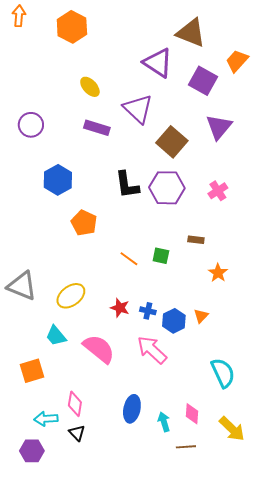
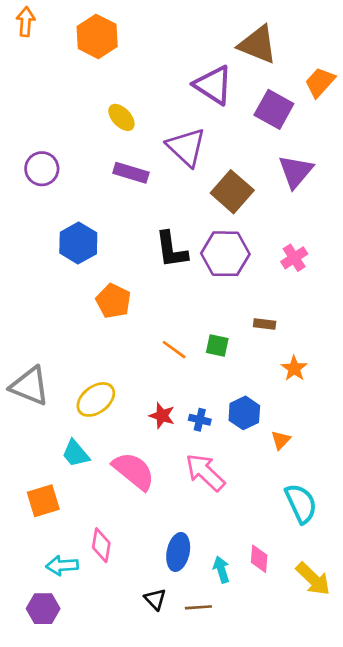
orange triangle: (201, 316) -> (281, 440), moved
blue hexagon: (174, 321) -> (244, 413), moved
black triangle: (77, 433) -> (155, 599), moved
brown line: (186, 447) -> (198, 607), moved

